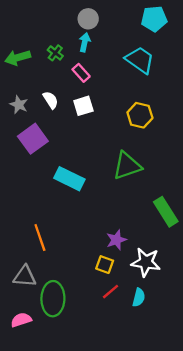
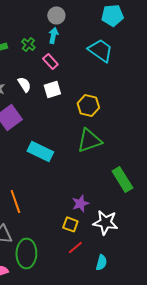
yellow hexagon: (140, 115) -> (88, 105), moved
cyan semicircle: (139, 297) -> (101, 262), moved

